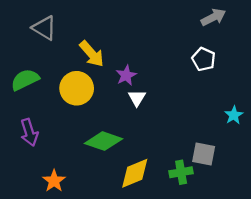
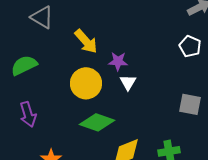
purple star: (126, 75) -> (118, 61), turned 30
yellow circle: (77, 88) -> (86, 83), moved
gray square: (204, 154) -> (190, 104), moved

